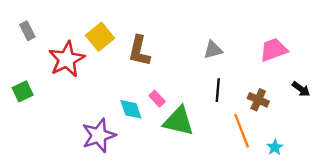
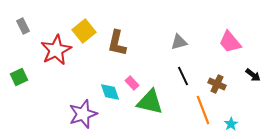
pink trapezoid: (274, 50) -> (230, 42), turned -110
black line: (218, 90) -> (183, 76), turned -30

